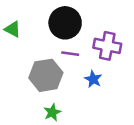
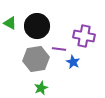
black circle: (65, 23) -> (37, 26), moved
purple line: (70, 54) -> (59, 49), moved

